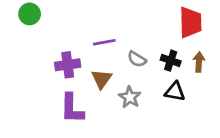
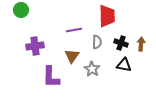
red trapezoid: (190, 22) -> (107, 16), moved
gray semicircle: (137, 59) -> (97, 42), turned -120
purple cross: (68, 65) -> (35, 46), moved

